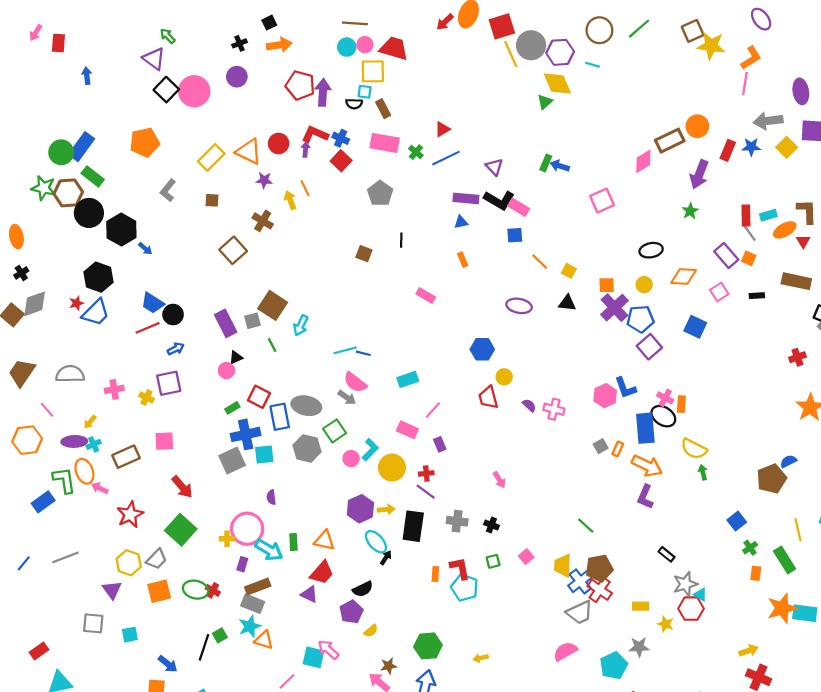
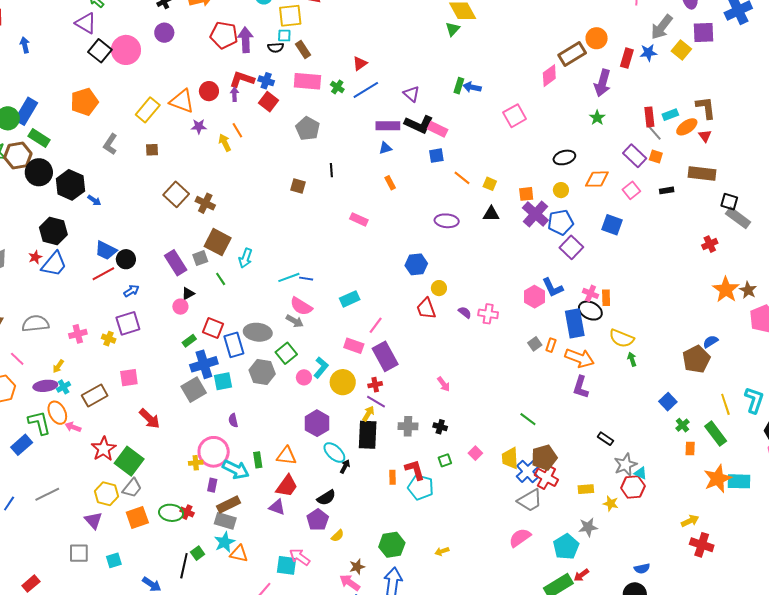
gray arrow: (768, 121) -> (662, 27), turned -40
brown cross: (263, 221) -> (205, 203), moved
purple rectangle: (440, 444) -> (385, 356), size x2.0
yellow arrow: (386, 509) -> (368, 414), moved, turned -49
green square: (181, 530) -> (129, 461), moved

